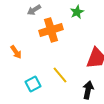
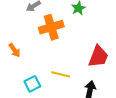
yellow line: (60, 75) -> (61, 74), turned -36

